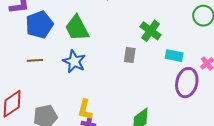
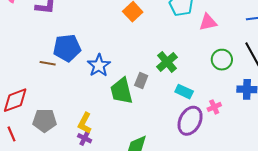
blue pentagon: (39, 25) -> (67, 48), moved
green trapezoid: (77, 28) -> (122, 91), moved
blue star: (74, 61) -> (99, 65), moved

